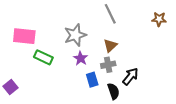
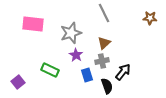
pink rectangle: (24, 36) -> (33, 24), moved
green rectangle: (43, 57) -> (50, 70), moved
purple square: (11, 87) -> (18, 82), moved

